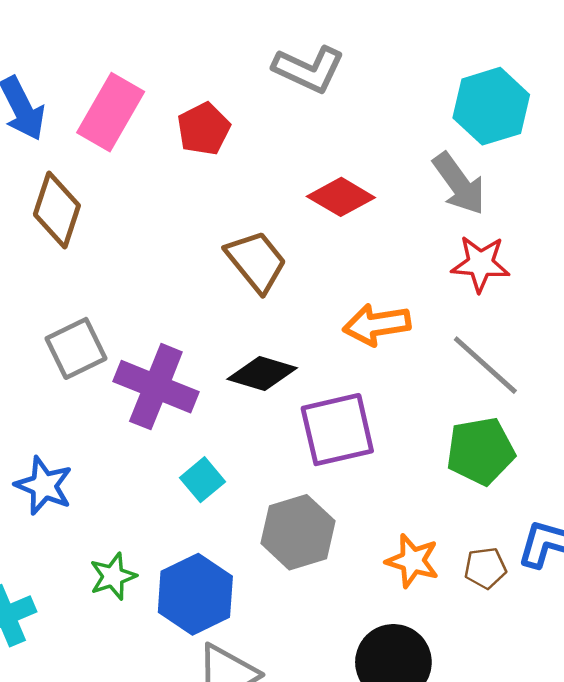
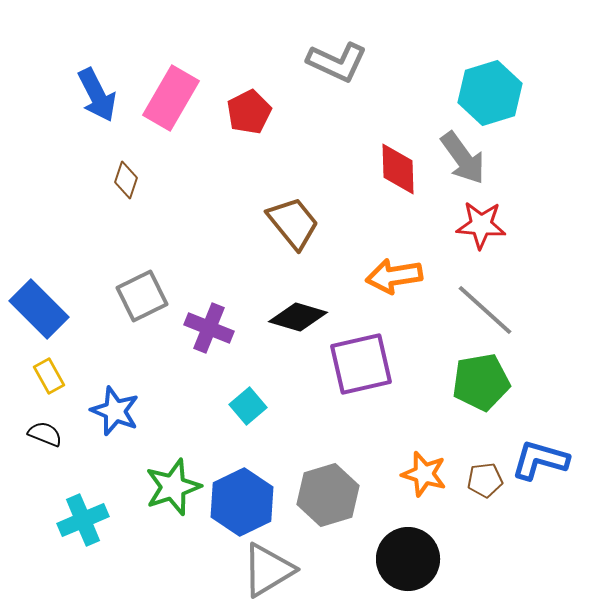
red diamond: (341, 197) -> (398, 169), moved, turned 58
brown diamond: (57, 210) -> (126, 180), size x0.6
purple cross: (156, 387) -> (209, 328), size x0.7
gray hexagon: (298, 532) -> (328, 495), moved
green star: (113, 576) -> (173, 487), size x1.4

